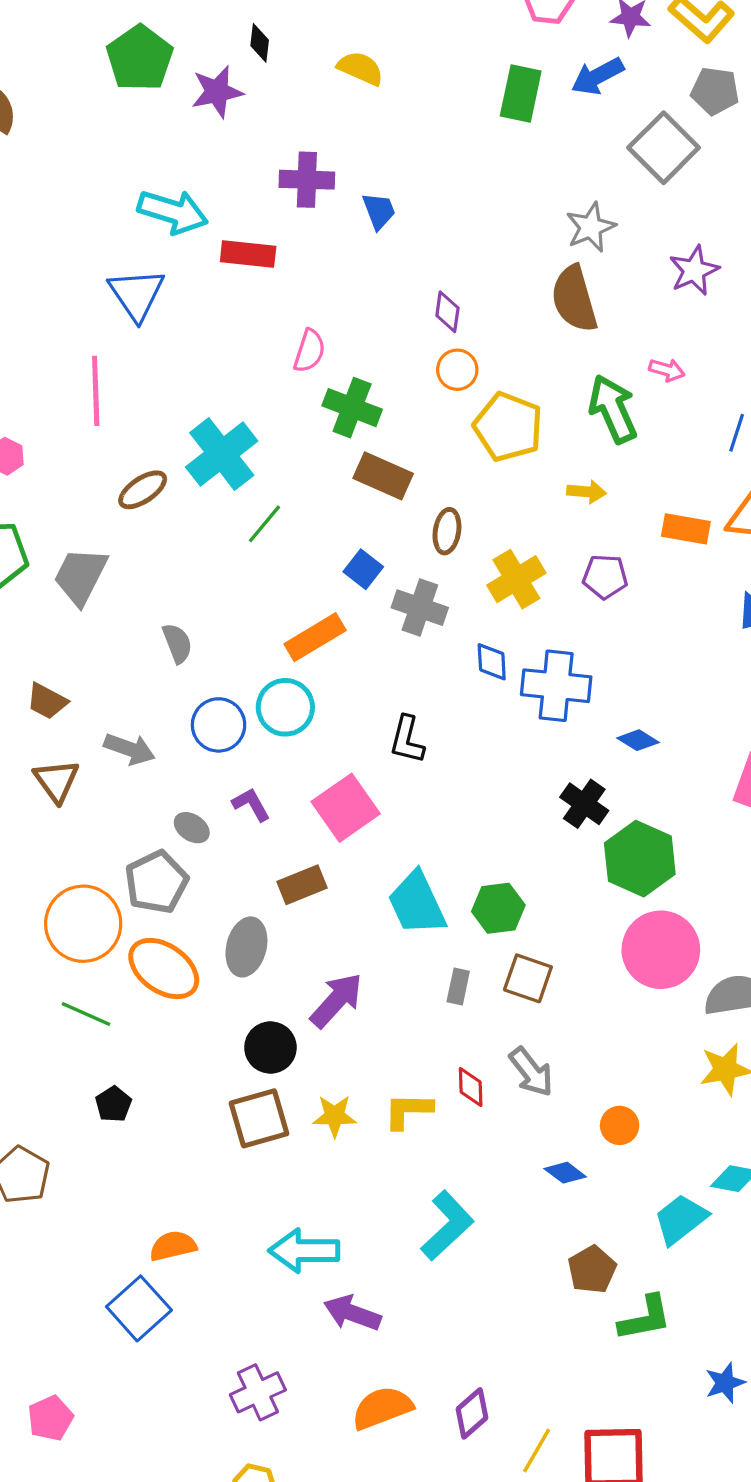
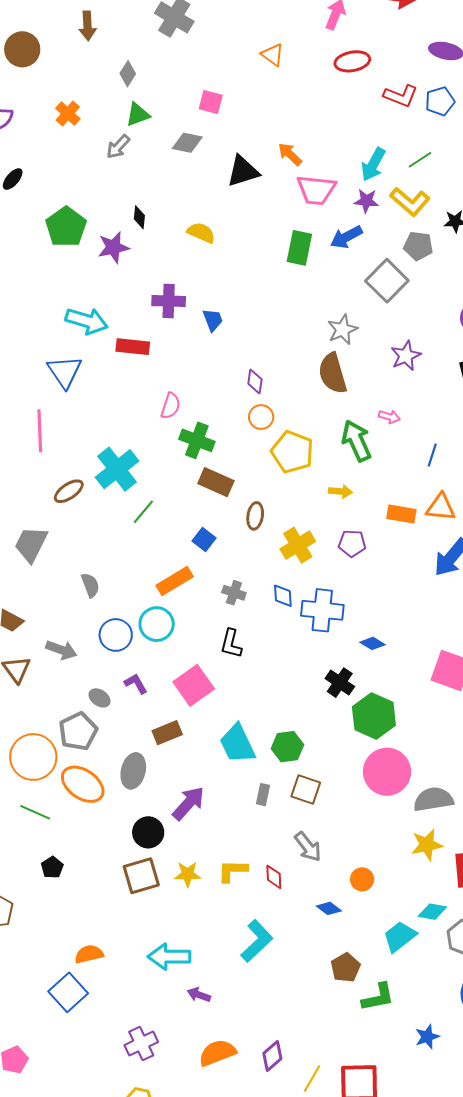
gray cross: (420, 608) -> (234, 593), moved, size x0.7
red diamond: (471, 1087) -> (274, 877), moved
purple arrow: (352, 1313) -> (199, 995), size x0.7

